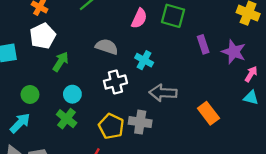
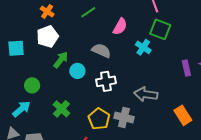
pink semicircle: (139, 18) -> (120, 27), moved
purple rectangle: (203, 44) -> (186, 68), moved
cyan cross: (144, 60) -> (143, 47), moved
cyan circle: (72, 94) -> (77, 71), moved

